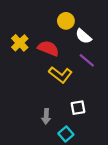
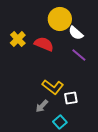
yellow circle: (66, 21) -> (60, 19), size x1.5
yellow L-shape: (60, 75) -> (53, 87), moved
gray arrow: (46, 116) -> (42, 106), turned 40

